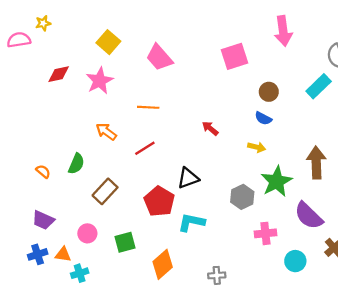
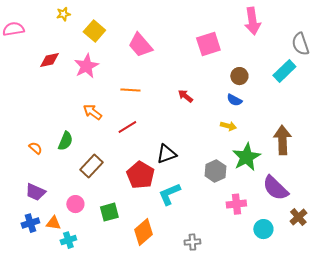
yellow star: (43, 23) -> (63, 14), moved
red arrow: (210, 128) -> (185, 96), moved
cyan L-shape: (191, 222) -> (169, 194), turned -35

